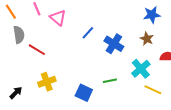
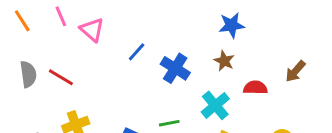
gray semicircle: (19, 35) -> (28, 74), moved

